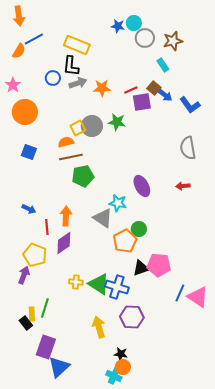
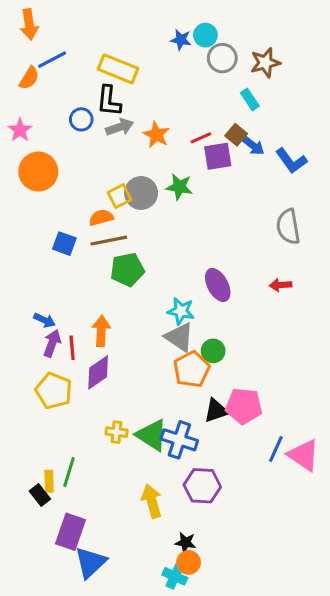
orange star: (102, 88) -> (156, 135), turned 30
blue square: (29, 152) -> (64, 244), moved
gray triangle: (103, 218) -> (179, 337), moved
purple arrow: (24, 275) -> (52, 343), moved

